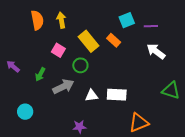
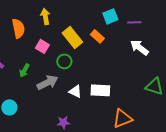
orange semicircle: (37, 20) -> (18, 28), moved
white triangle: (92, 96) -> (75, 91), turned 32

